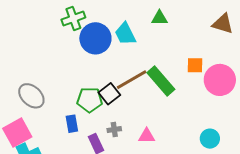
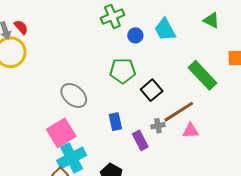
green triangle: (159, 18) -> (211, 20), moved, turned 30
blue circle: (95, 38) -> (135, 35), size x0.5
brown line: (132, 80) -> (179, 112), moved
green pentagon: (90, 100) -> (123, 71), moved

